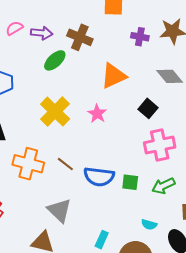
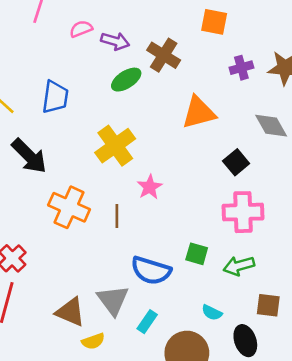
purple cross: (140, 37) -> (241, 68), turned -36
pink star: (97, 114) -> (150, 187), moved
brown line: (65, 164) -> (117, 216), turned 42
blue semicircle: (99, 177) -> (151, 271), moved
gray triangle: (59, 210) -> (113, 300), moved

